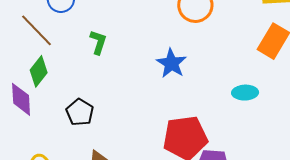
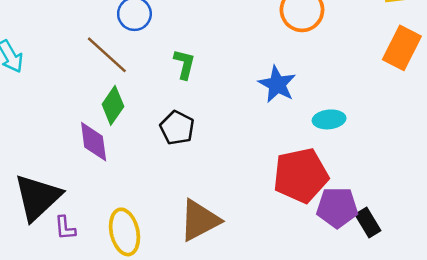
cyan ellipse: (245, 93) -> (329, 119), moved
black pentagon: (80, 112) -> (177, 128), moved

